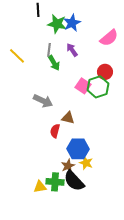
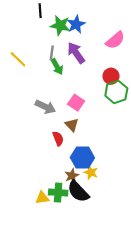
purple arrow: (72, 50) -> (76, 53), size x1.5
pink square: (83, 86) -> (76, 103), moved
green hexagon: (98, 87) -> (116, 92), moved
brown triangle: (68, 118) -> (72, 125), turned 32
red semicircle: (55, 131) -> (58, 139), turned 144

